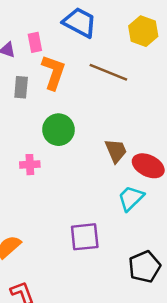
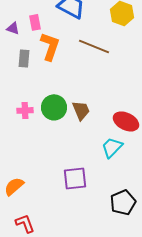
green circle: (58, 130) -> (54, 107), moved
brown trapezoid: (116, 151) -> (81, 110), moved
pink cross: (30, 165) -> (25, 110), moved

